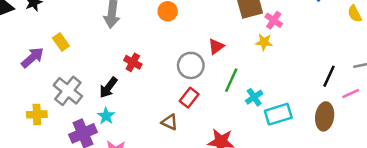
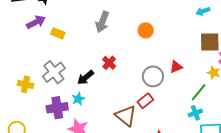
yellow rectangle: (61, 42) -> (58, 33), turned -48
purple arrow: (32, 58) -> (36, 22), moved
green line: (231, 80) -> (199, 92), moved
brown triangle: (170, 122) -> (126, 116), size x1.6

